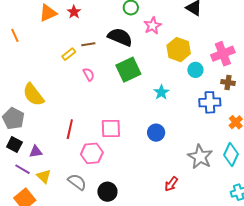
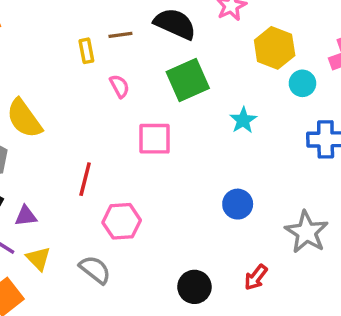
yellow rectangle: (69, 54) -> (86, 51), turned -64
pink square: (111, 128) -> (155, 139), moved
blue circle: (156, 133) -> (238, 204), moved
black circle: (107, 192) -> (194, 287), moved

